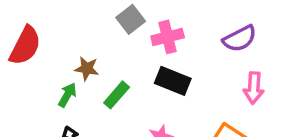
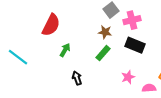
brown star: (87, 69) -> (105, 32), moved
green arrow: (67, 95) -> (65, 50), moved

